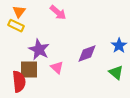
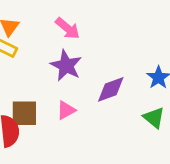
purple star: (39, 50) -> (66, 66), moved
pink triangle: (57, 68) -> (66, 110), turned 48

